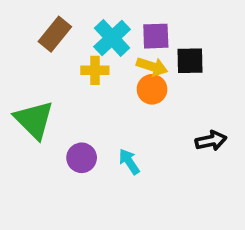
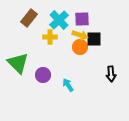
black square: (190, 61) -> (94, 39), moved
black arrow: (211, 141) -> (111, 74), turned 98
purple circle: (82, 158) -> (43, 75), moved

